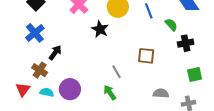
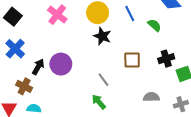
black star: (100, 29) -> (102, 36), moved
black cross: (186, 43) -> (166, 59), moved
purple circle: (70, 89) -> (61, 64), moved

